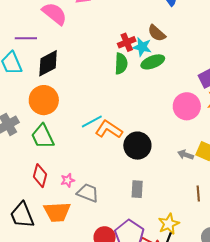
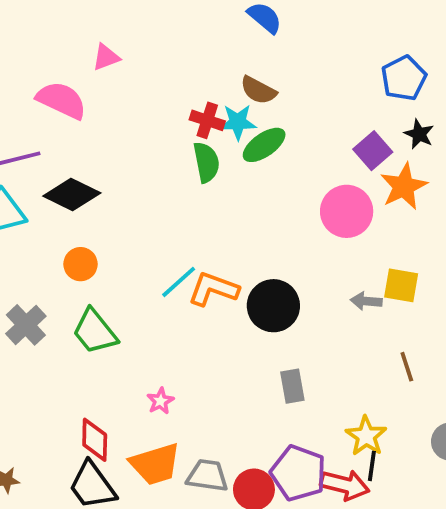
red cross: (127, 42) -> (207, 120), turned -36
black diamond: (48, 63) -> (72, 194), turned 68
orange circle: (44, 100) -> (81, 264), size x0.6
red diamond: (40, 176) -> (95, 440), moved
gray trapezoid: (88, 193) -> (207, 476), moved

